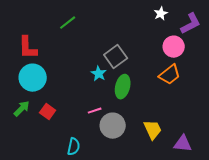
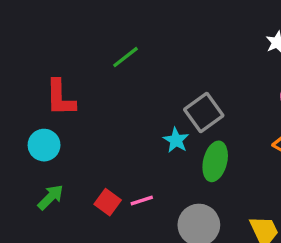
cyan circle: (33, 78) -> (44, 145), moved, size x0.7
pink line: (95, 111) -> (142, 200), moved
red square: (48, 112) -> (108, 202), moved

